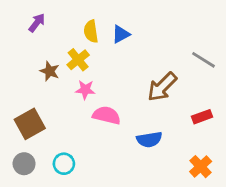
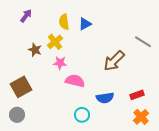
red rectangle: (202, 117) -> (137, 95), moved
cyan circle: (64, 164) -> (82, 115), moved

